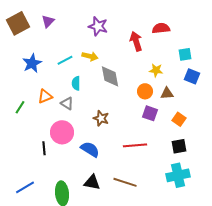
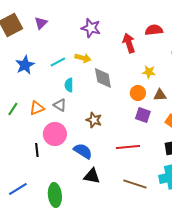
orange triangle: (45, 96) -> (37, 108), moved
black triangle: (92, 182) -> (92, 176), moved
brown line: (125, 182) -> (135, 184), moved

